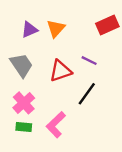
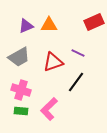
orange triangle: (56, 28) -> (49, 25), turned 48
gray trapezoid: (21, 65) -> (19, 57), turned 95
pink cross: (24, 103) -> (21, 90), turned -30

